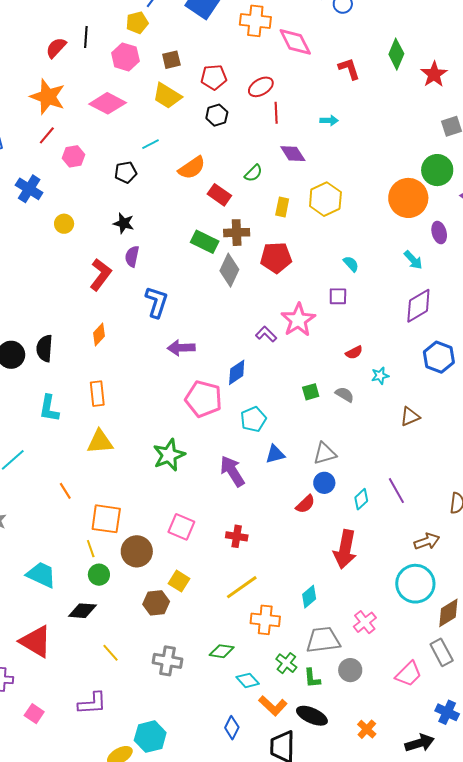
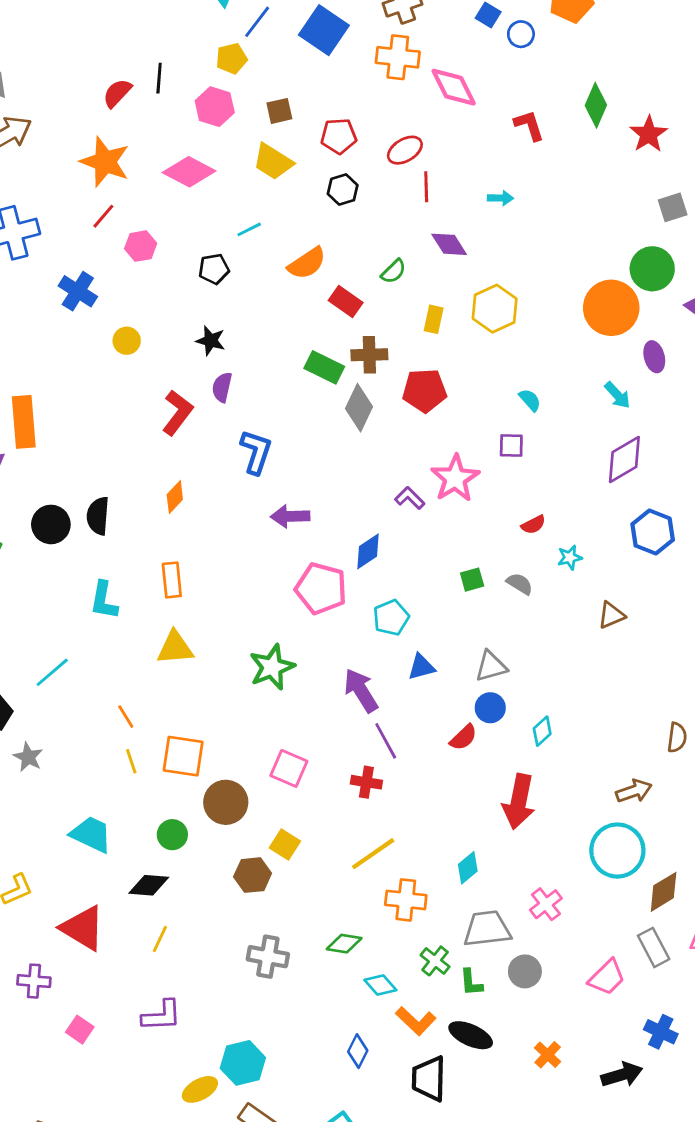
purple line: (396, 491) -> (386, 741), moved
yellow line: (91, 549) -> (131, 761), moved
yellow line: (110, 653) -> (160, 939), moved, turned 66

